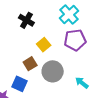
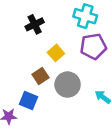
cyan cross: (69, 15) -> (85, 16), turned -30
black cross: (26, 20) -> (35, 24), turned 35

